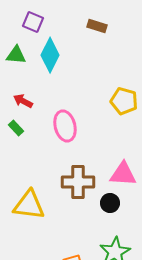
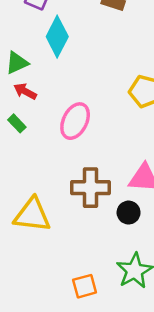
green triangle: (16, 55) -> (17, 63), moved, turned -30
pink ellipse: (65, 126) -> (75, 121), turned 40

